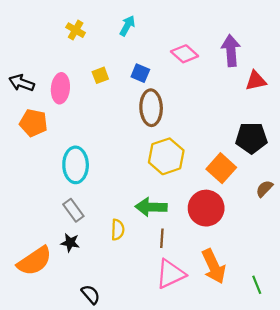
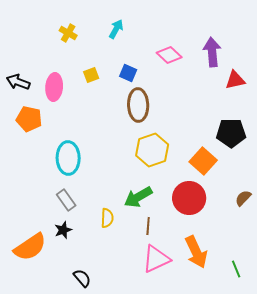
brown semicircle: (264, 189) -> (243, 198), moved
green arrow: (151, 207) -> (138, 197), turned -32
black star: (70, 243) -> (63, 230), turned -30

